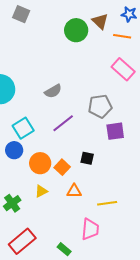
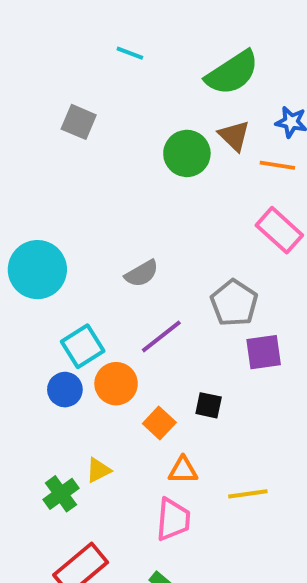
gray pentagon: (100, 106) -> (234, 303), turned -30
orange circle: (40, 163) -> (116, 384), moved
yellow triangle: (41, 191) -> (98, 470), moved
pink trapezoid: (90, 229) -> (173, 519), moved

